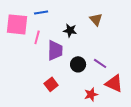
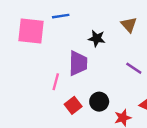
pink line: (37, 37) -> (56, 82), moved
purple line: (100, 63) -> (134, 68), moved
black circle: (78, 64) -> (99, 102), moved

